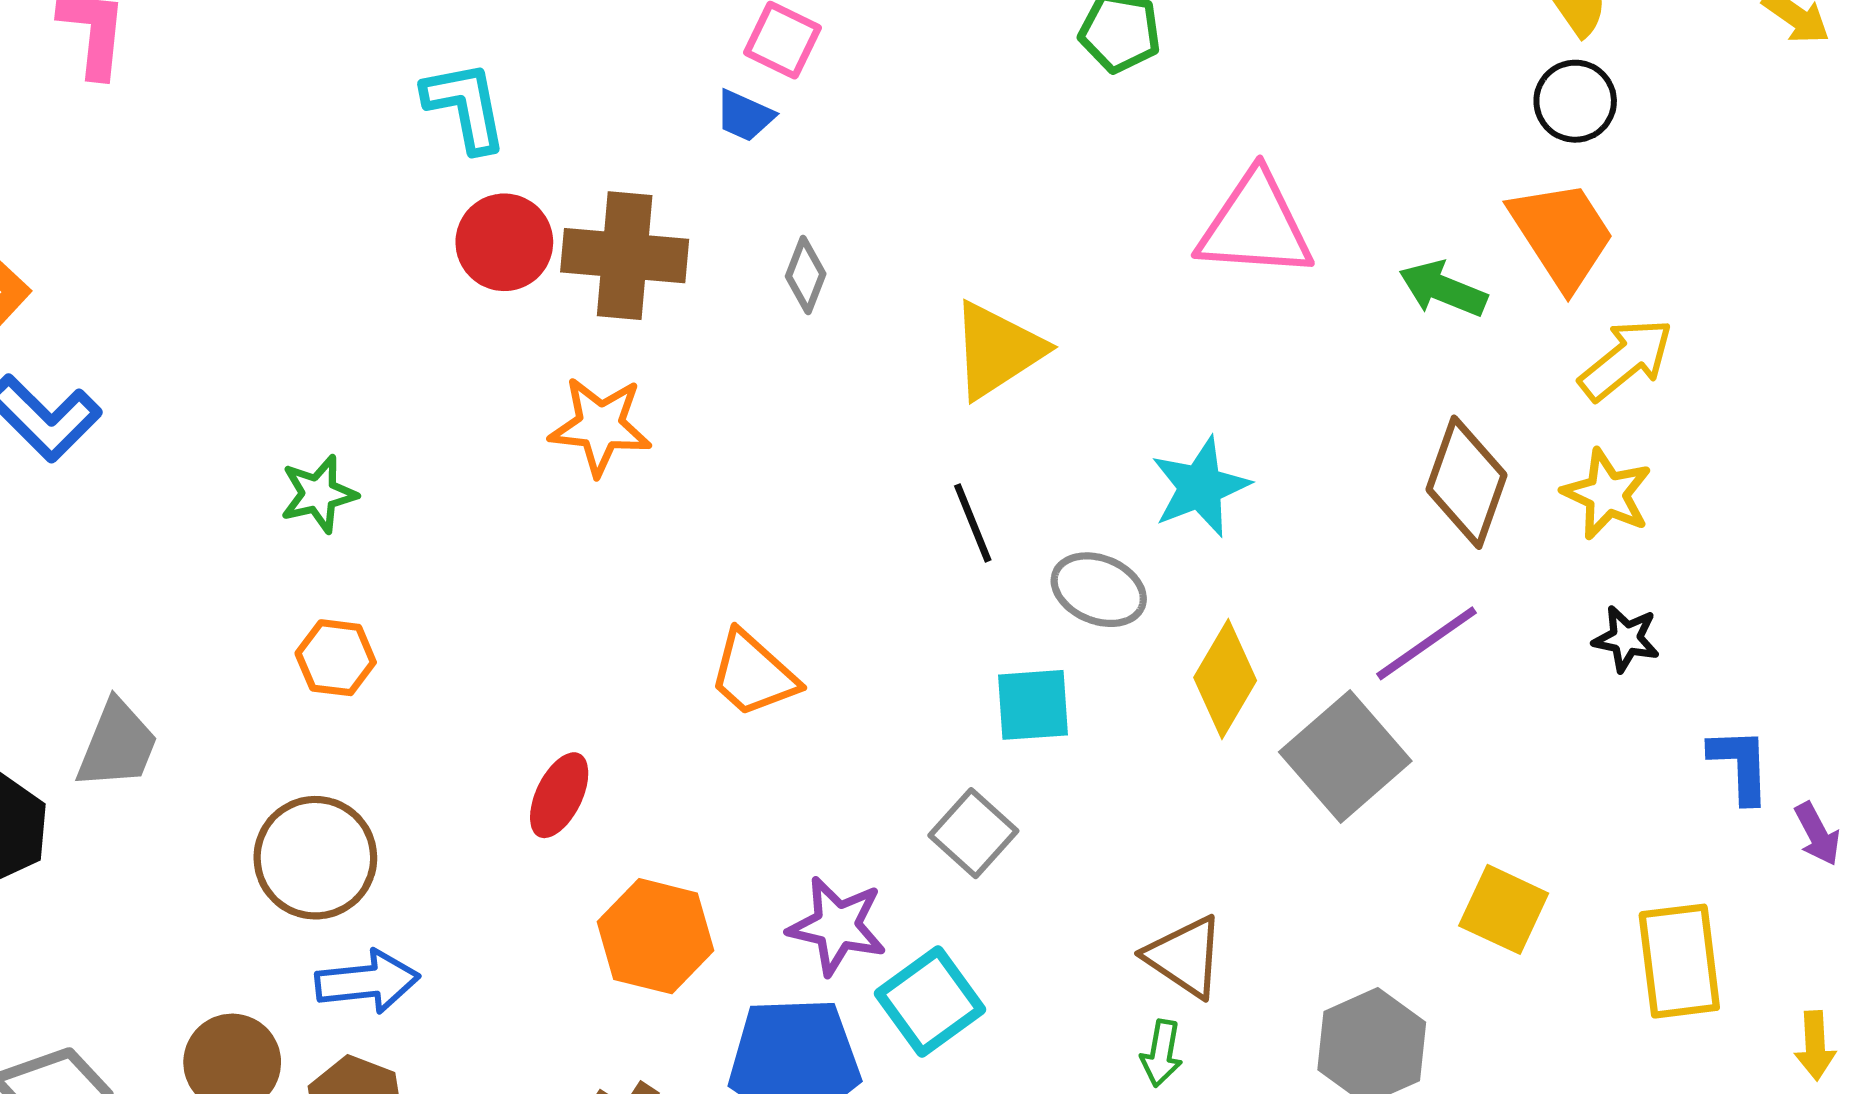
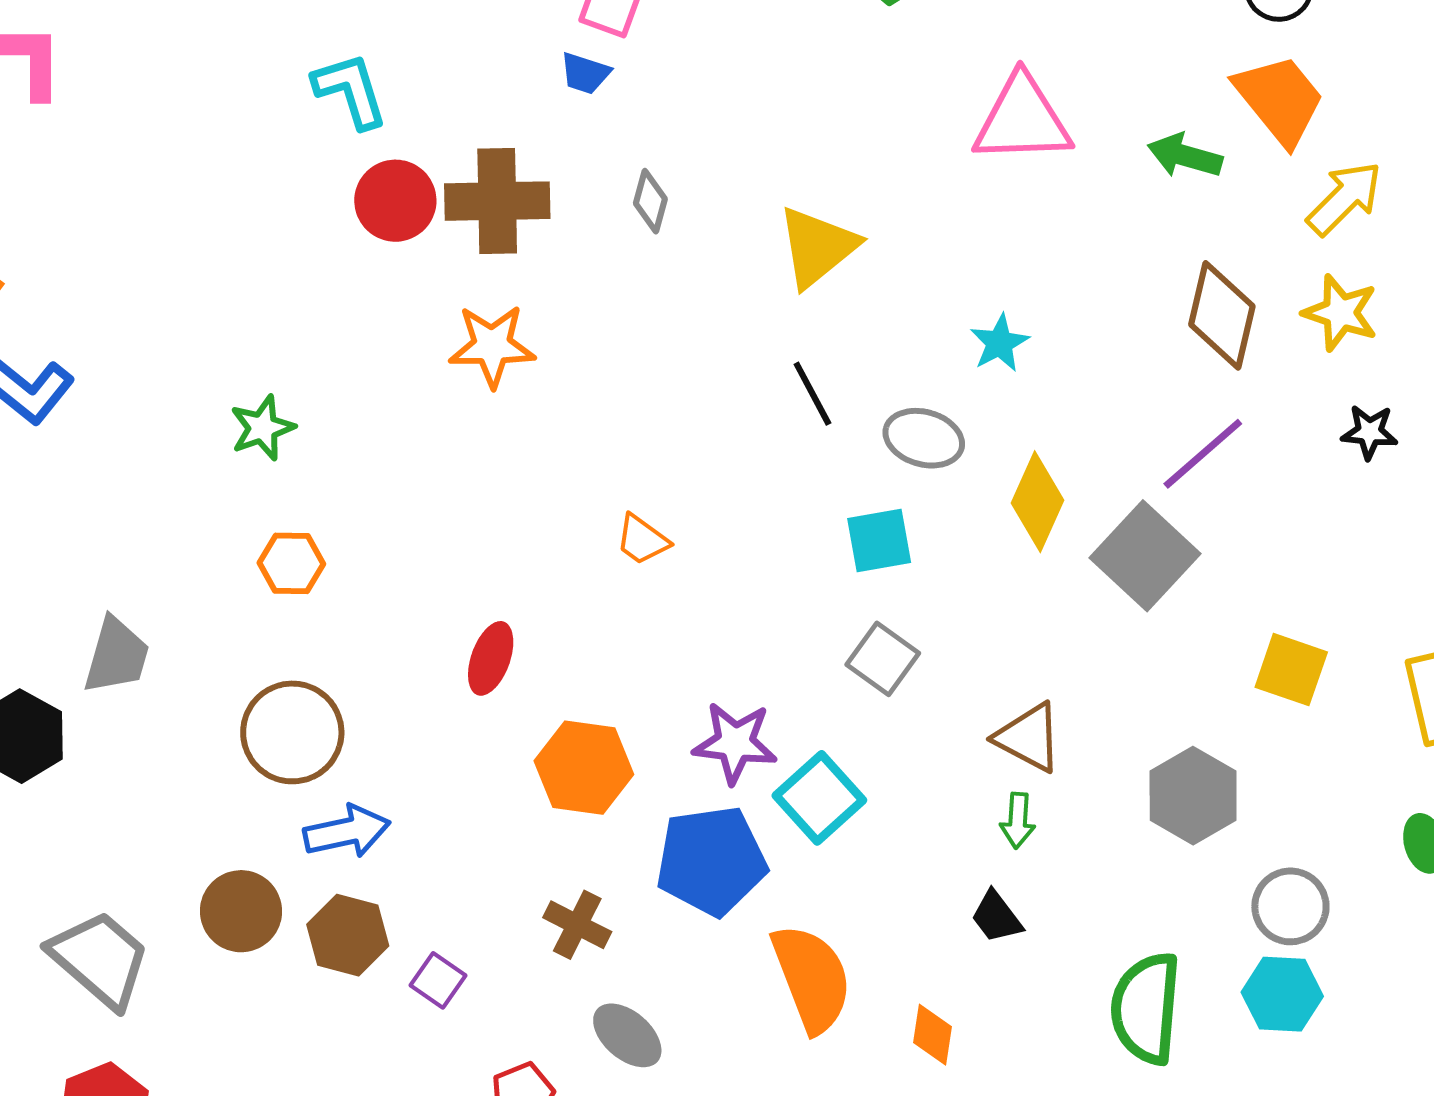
cyan star: (1200, 487) -> (1000, 343), size x0.7
orange trapezoid: (753, 674) -> (642, 540), size x0.7
gray square: (973, 833) -> (883, 659), moved

